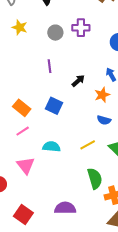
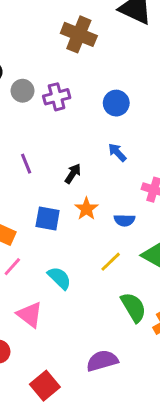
gray circle: (55, 33) -> (23, 91), moved
orange star: (102, 95) -> (86, 209), moved
cyan semicircle: (51, 147) -> (59, 278), turned 54
red square: (23, 214) -> (45, 386), turned 30

